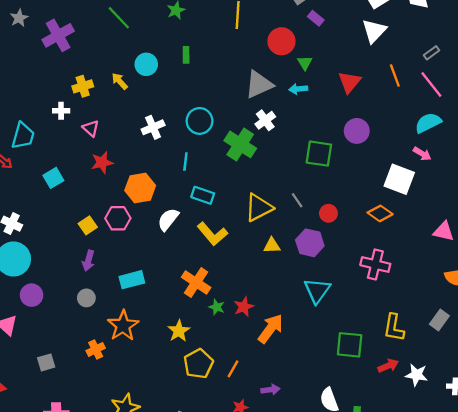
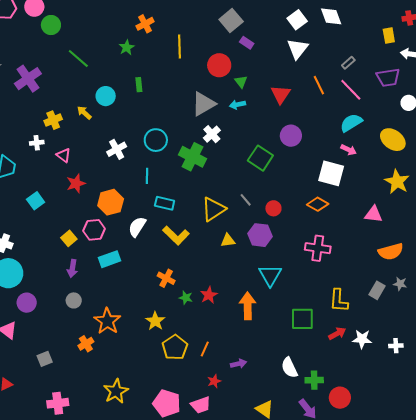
green square: (319, 154) -> (260, 158), turned 30
cyan rectangle: (132, 280) -> (109, 259), moved
orange cross: (196, 282) -> (166, 278), size x0.7
orange arrow: (271, 329) -> (248, 306), moved, turned -32

